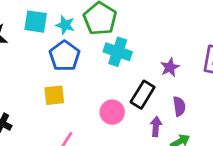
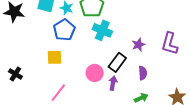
purple arrow: (156, 126) -> (113, 83), moved

